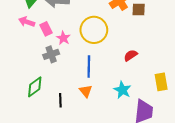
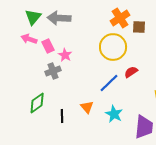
yellow circle: (94, 30) -> (113, 47), moved
blue line: (89, 67) -> (109, 83), moved, turned 45
cyan star: (122, 90) -> (114, 114), moved

